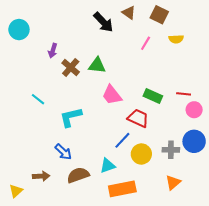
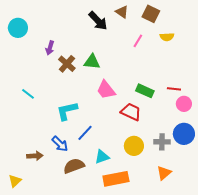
cyan line: (38, 99) -> (28, 94), moved
blue line: (122, 140) -> (85, 133), moved
brown arrow: (41, 176) -> (35, 156), moved

